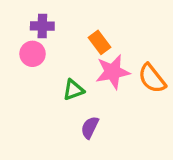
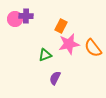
orange rectangle: (100, 42) -> (61, 26), turned 64
pink circle: (33, 54) -> (15, 19), moved

